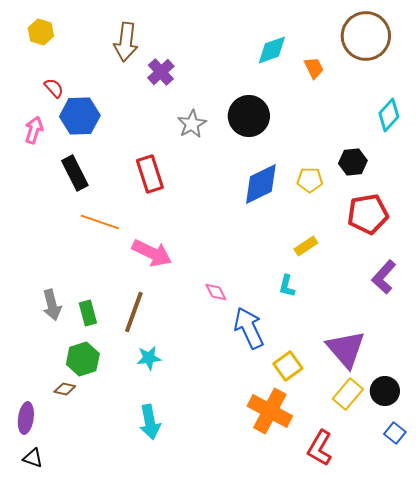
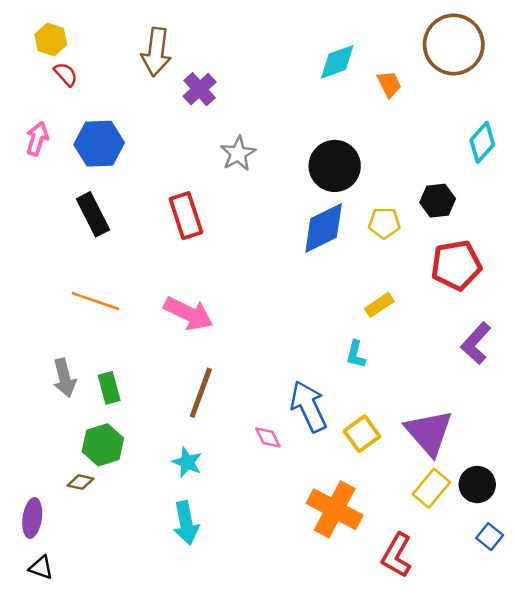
red semicircle: (54, 88) -> (66, 74), moved
black circle: (249, 116) -> (335, 166), moved
pink arrow: (34, 130) -> (37, 139), moved
orange line: (100, 222) -> (95, 301), moved
pink diamond: (216, 292) -> (268, 437), moved
brown line: (134, 312) -> (201, 393), moved
cyan star: (149, 358) -> (187, 462), moved, turned 30
yellow square: (288, 366) -> (362, 434), moved

